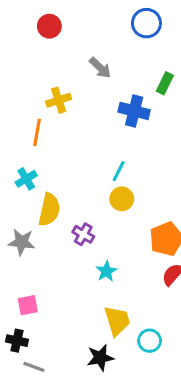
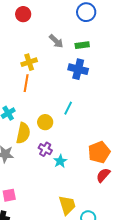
green rectangle: (165, 83) -> (82, 45), moved, turned 56
orange line: (37, 133) -> (26, 83), moved
yellow circle: (122, 199) -> (45, 122), moved
cyan star: (106, 271) -> (60, 161), moved

